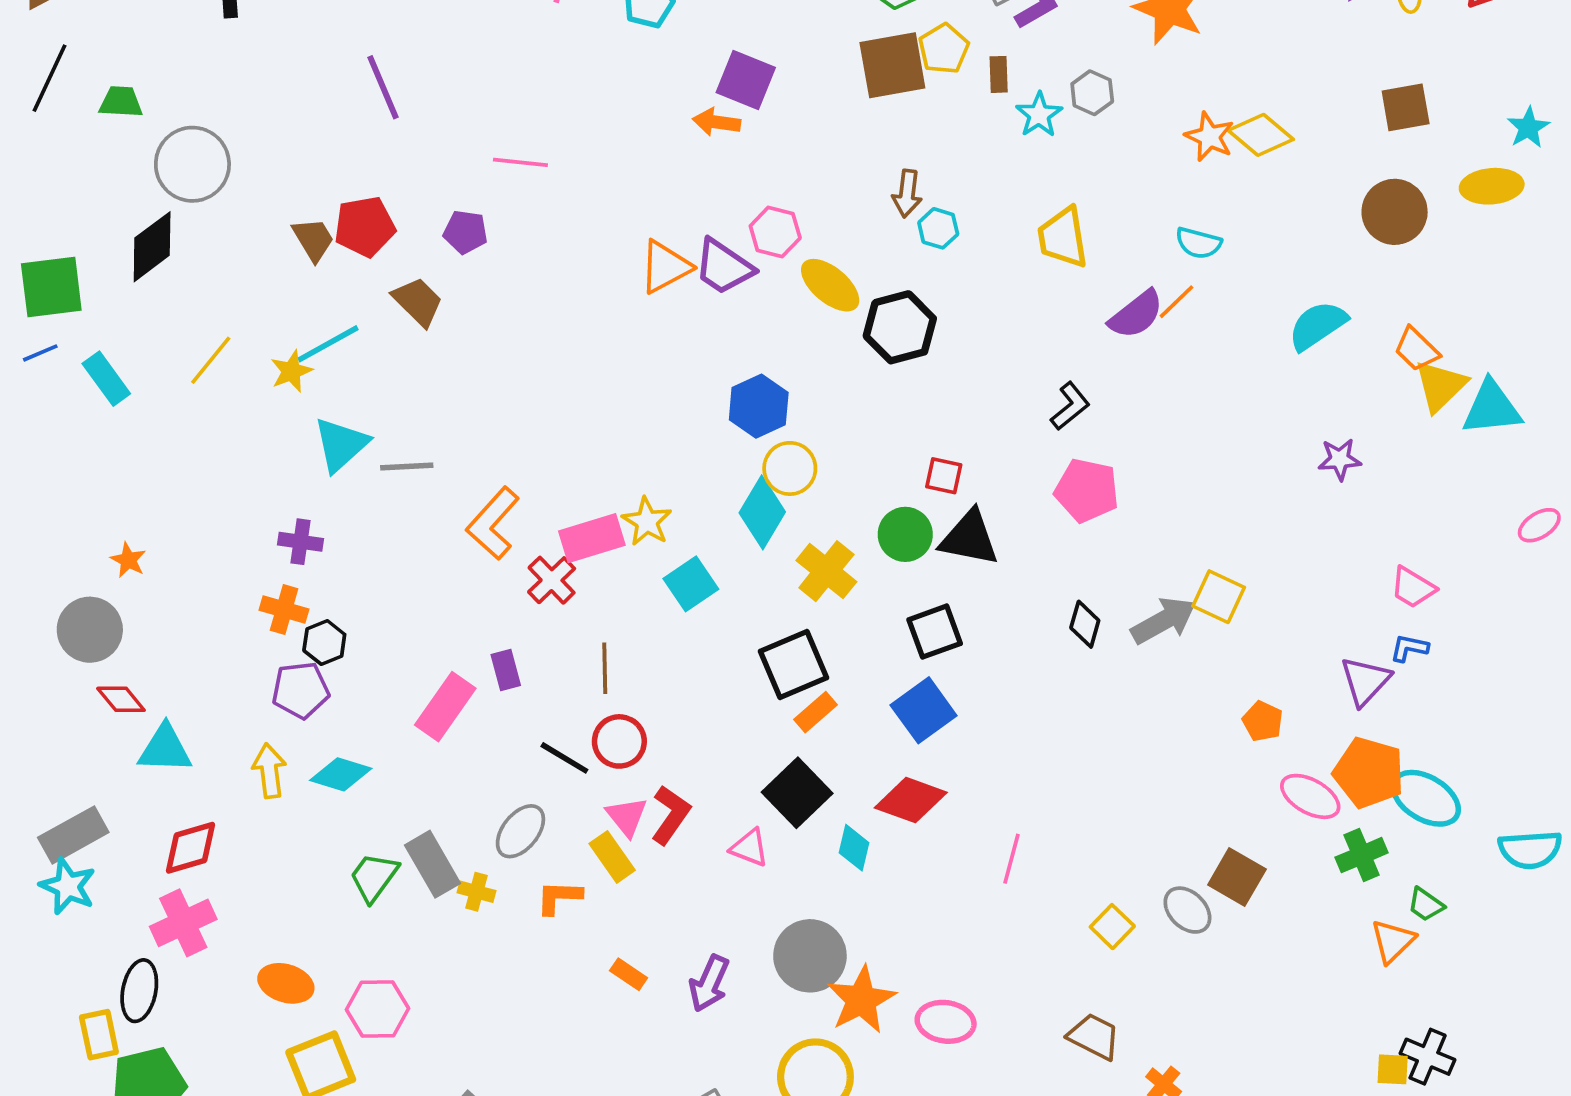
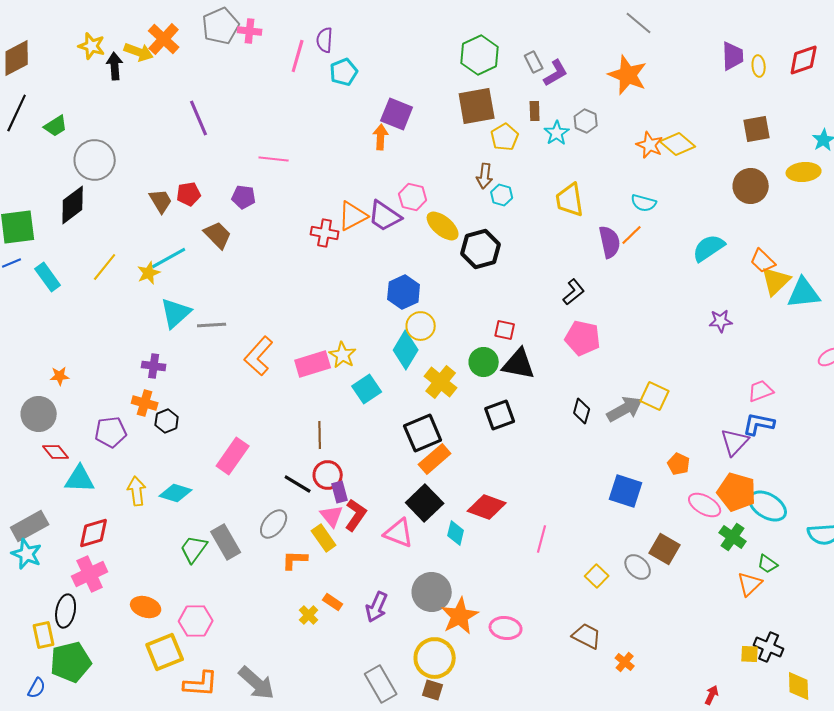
yellow pentagon: (944, 49) -> (505, 137), moved
green trapezoid: (121, 102) -> (56, 126), turned 145
orange arrow: (717, 122) -> (381, 137), turned 85
red pentagon: (365, 227) -> (189, 194), size x0.7
purple semicircle: (1136, 314) -> (610, 242), turned -64
orange star: (128, 560) -> (60, 376), turned -30
red cross: (552, 580) -> (325, 233), moved, turned -36
pink trapezoid: (1413, 588) -> (761, 391), turned 128
blue L-shape: (1409, 648) -> (759, 424), size x1.5
purple rectangle: (506, 670) -> (340, 492), moved
purple pentagon: (301, 690) -> (111, 432), moved
blue square: (924, 710) -> (626, 491), moved, turned -36
orange rectangle: (815, 712) -> (435, 459), size x1.4
pink triangle: (749, 848) -> (399, 533), size x1.4
green cross: (1362, 855) -> (733, 537), turned -32
yellow cross: (476, 892) -> (309, 615), moved, turned 30

